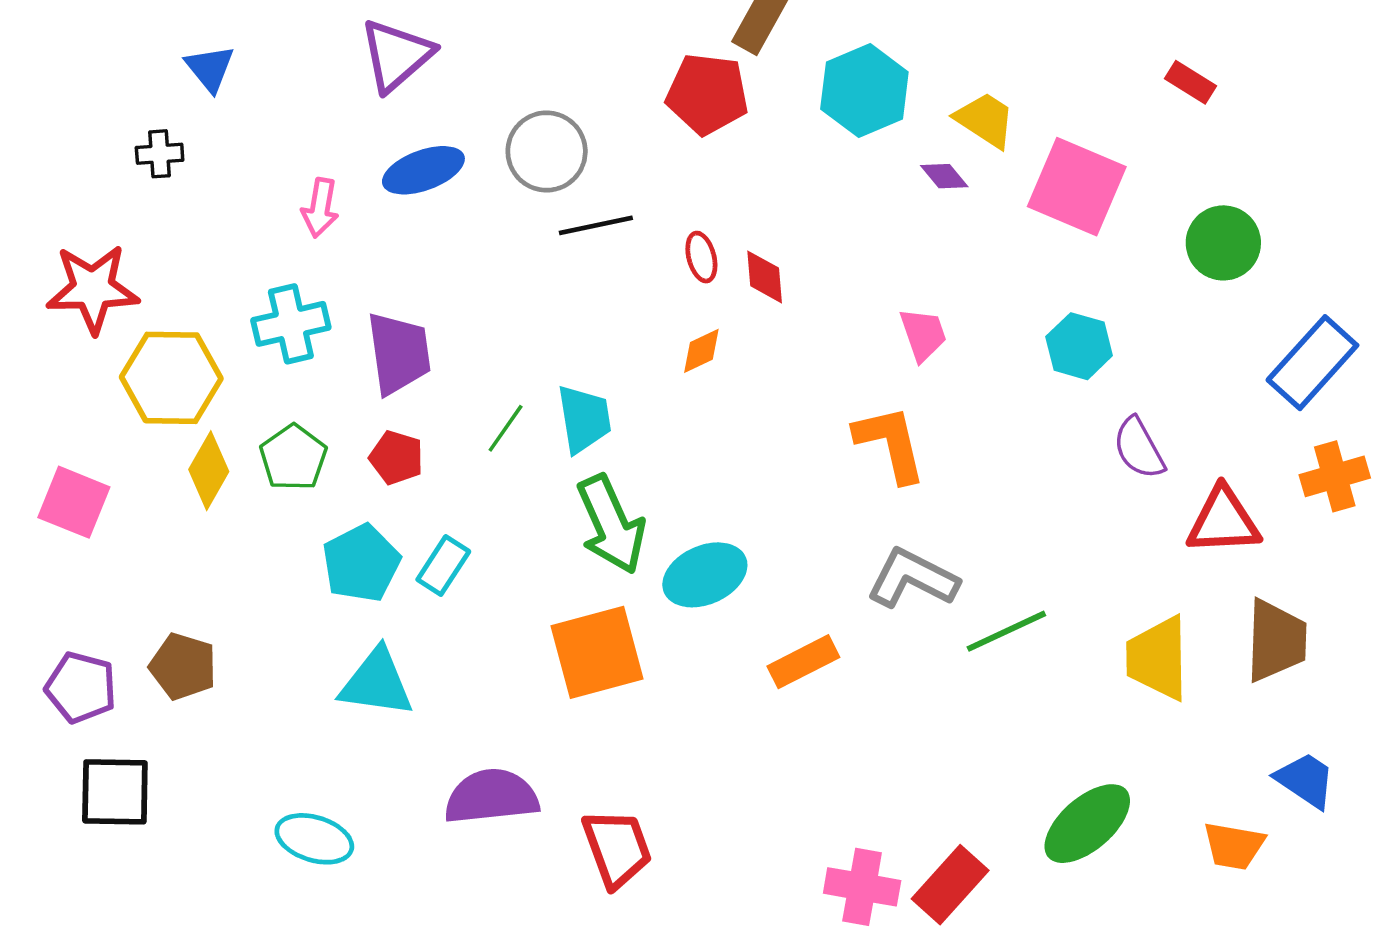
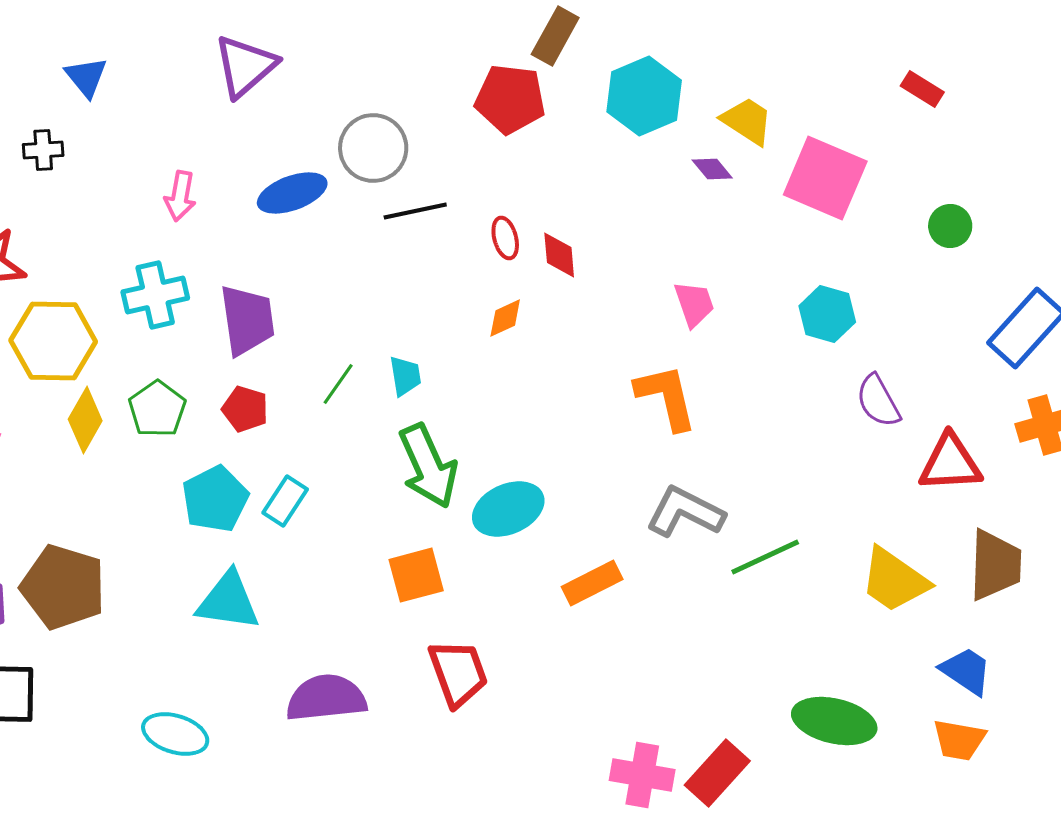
blue ellipse: (423, 170) -> (292, 193), moved
green circle: (1223, 243) -> (950, 226), size x0.7
cyan trapezoid: (584, 419) -> (405, 376), size x0.7
orange square: (597, 652) -> (416, 575), size x0.7
yellow trapezoid: (1158, 658) -> (894, 580), turned -54
brown pentagon: (183, 666) -> (63, 587), size x1.5
blue trapezoid: (1305, 780) -> (966, 671), moved
green ellipse: (1087, 824) -> (834, 721), turned 54
red trapezoid: (617, 848) -> (458, 673), moved

